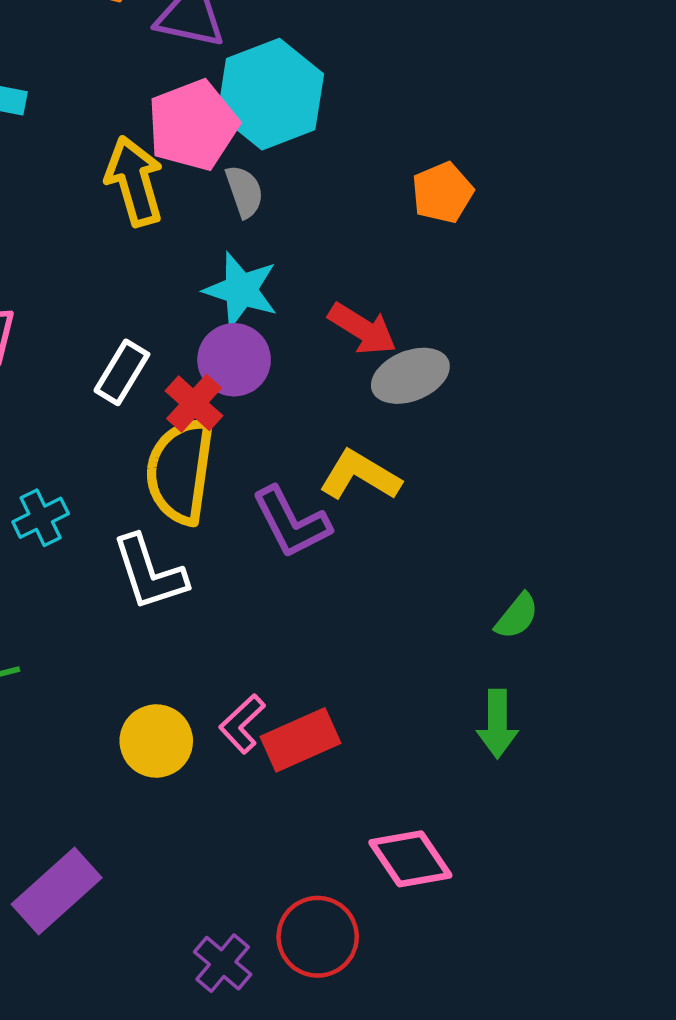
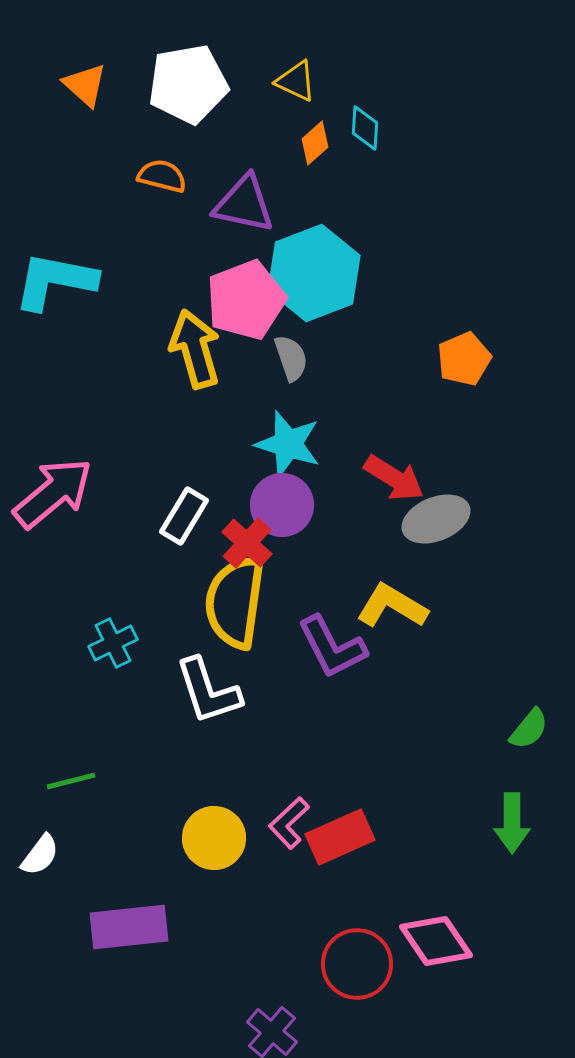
purple rectangle: (57, 891) -> (129, 927), moved, turned 36
red circle: (318, 937) -> (357, 964), moved

